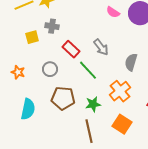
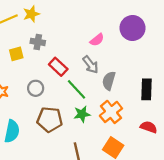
pink semicircle: (113, 12) -> (97, 40), moved, turned -72
gray semicircle: (131, 62) -> (109, 81), moved
green star: (93, 104) -> (82, 114), moved

